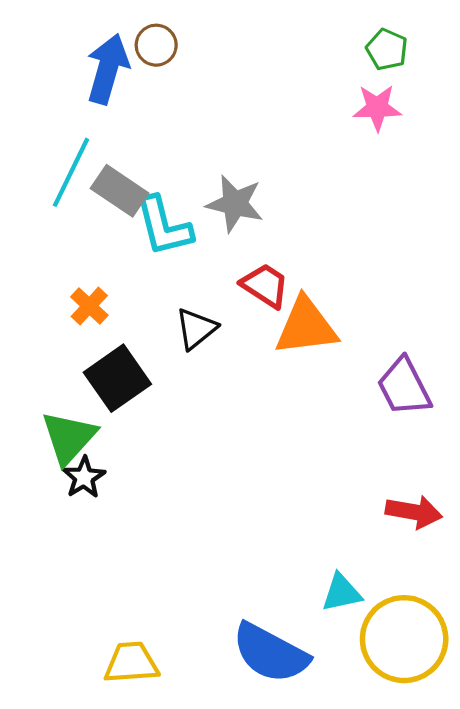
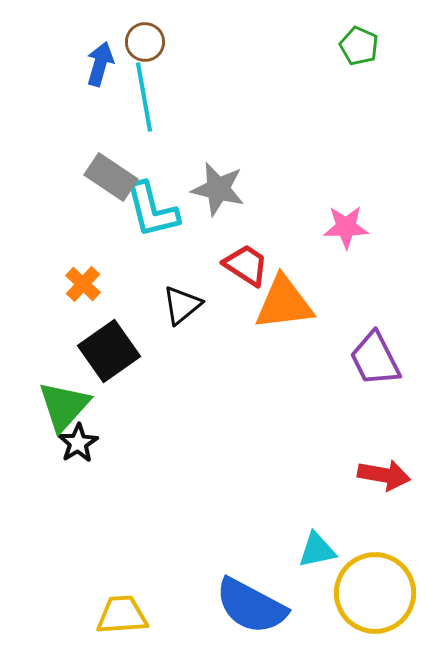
blue arrow: (108, 69) -> (100, 64), size x0.7
pink star: (377, 108) -> (346, 227), moved
cyan line: (71, 172) -> (144, 97), moved, turned -36

